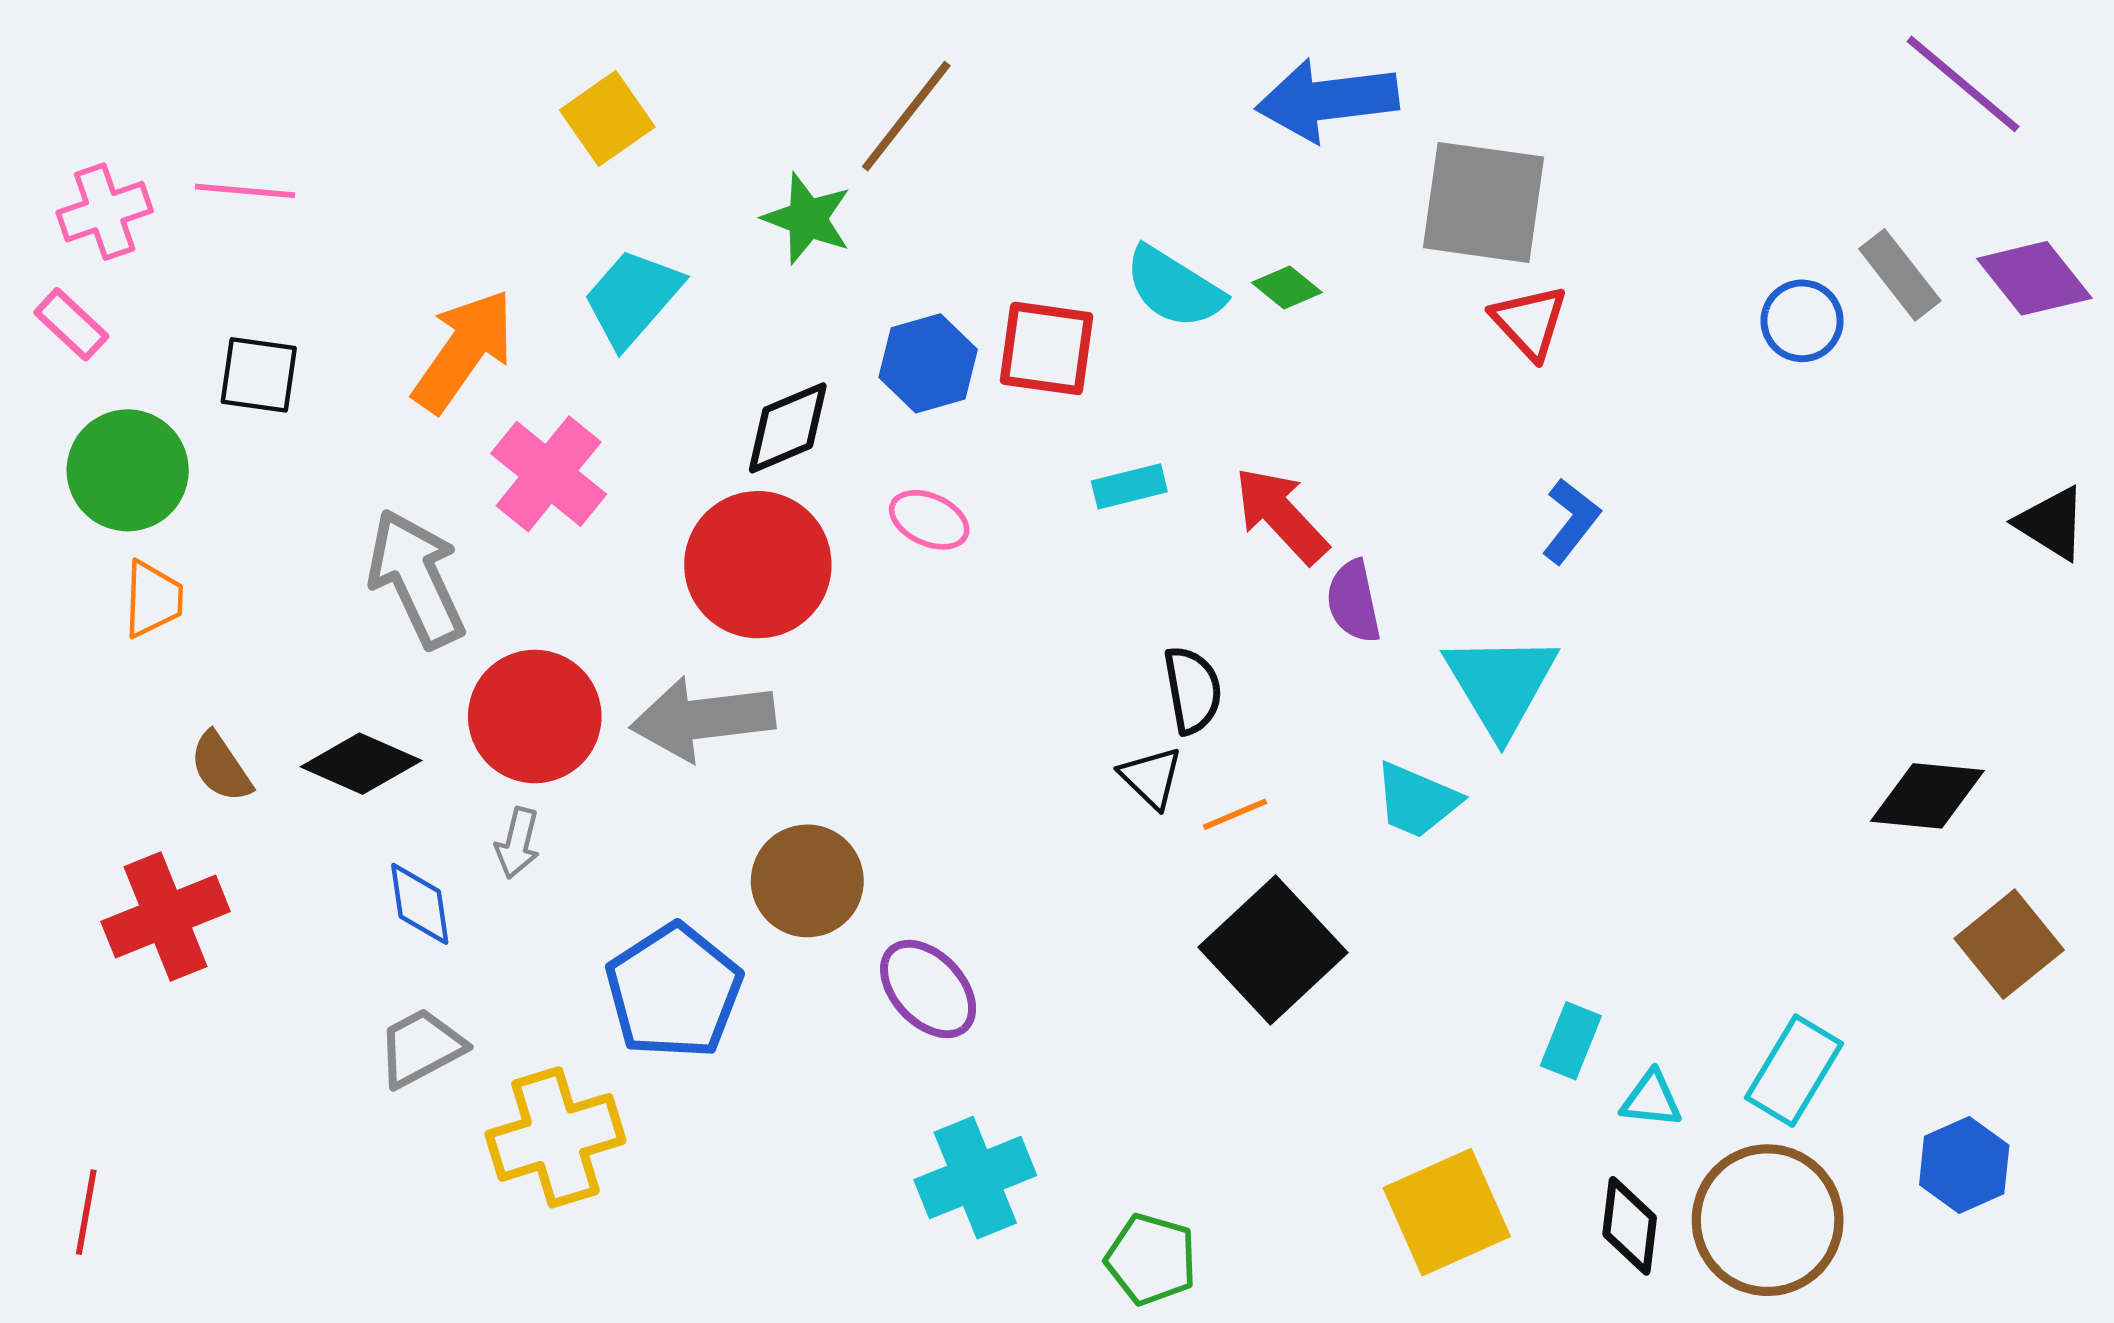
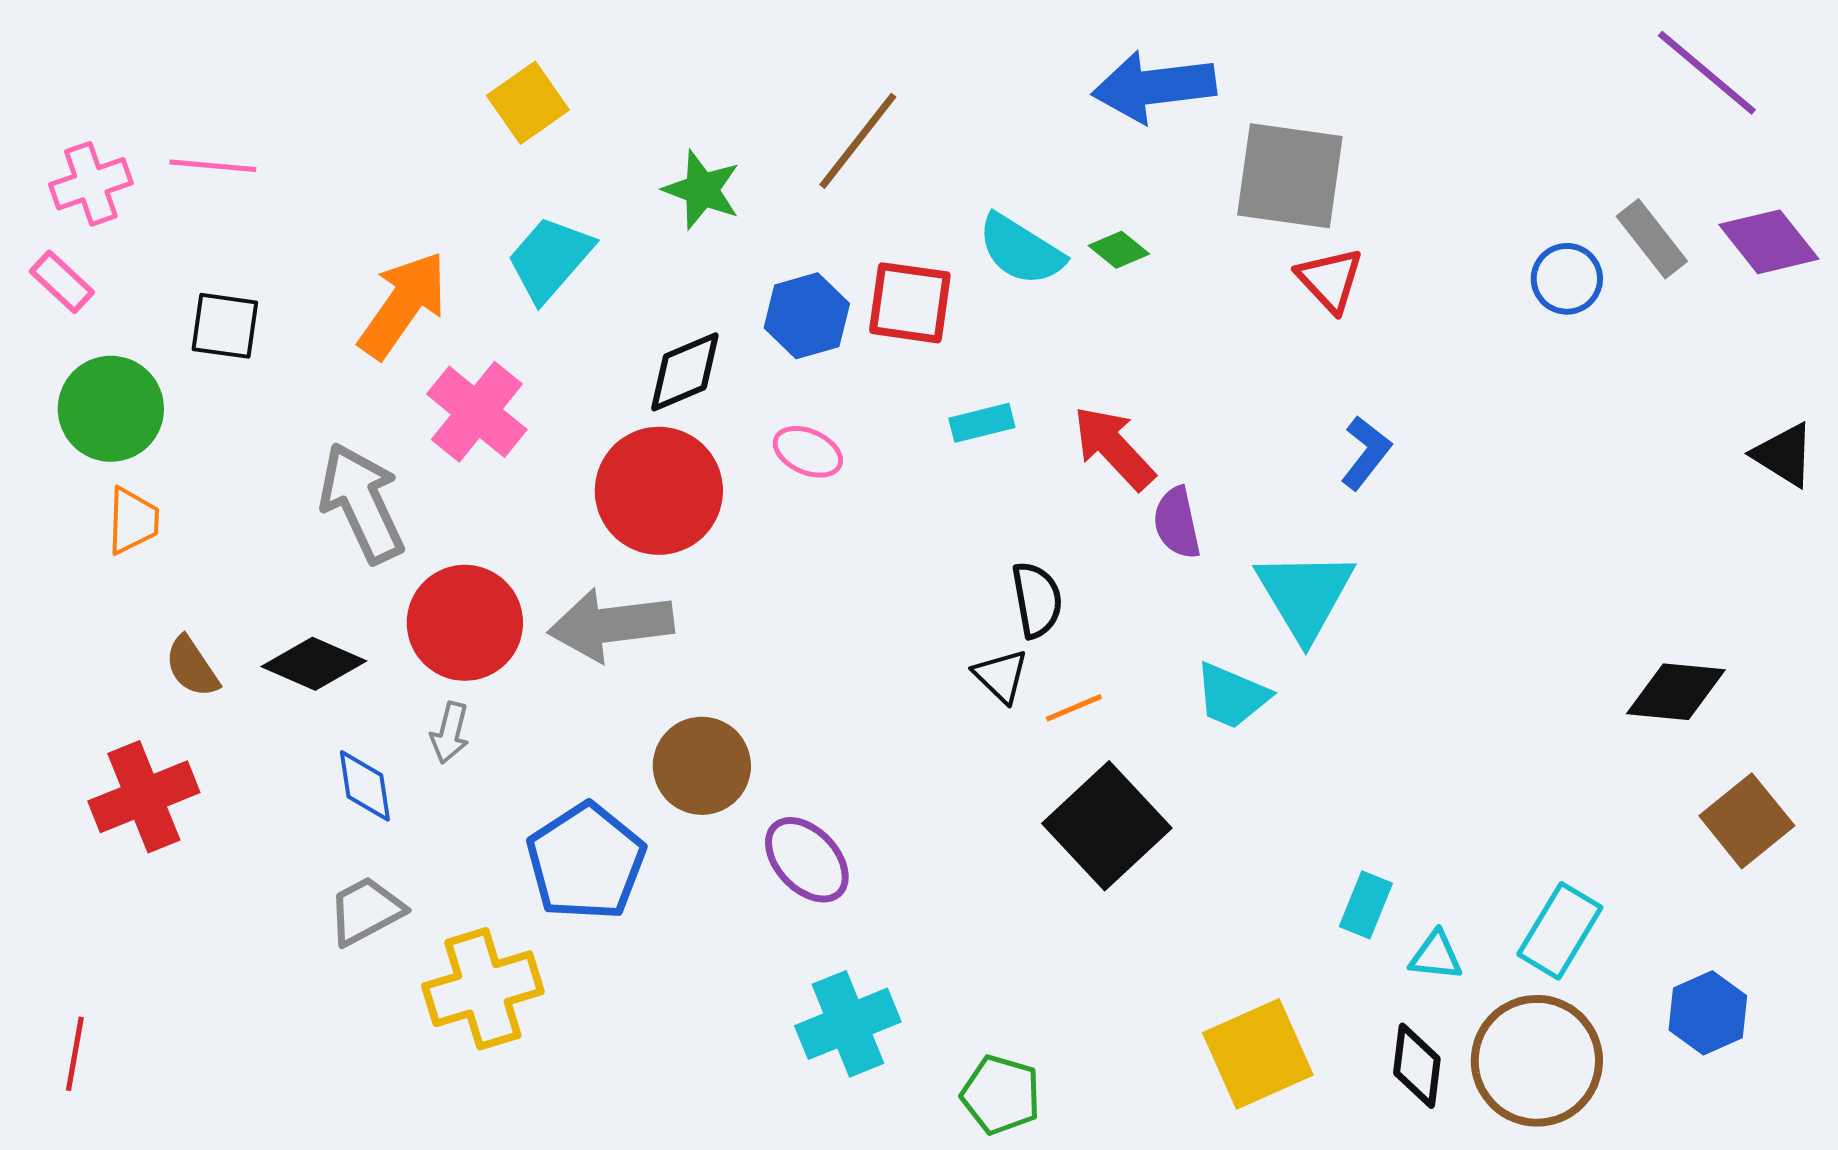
brown line: (906, 116) -> (858, 141), moved

